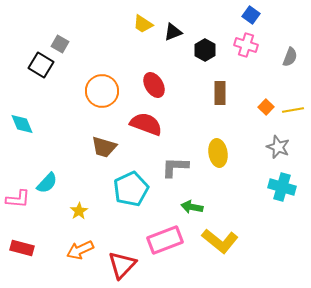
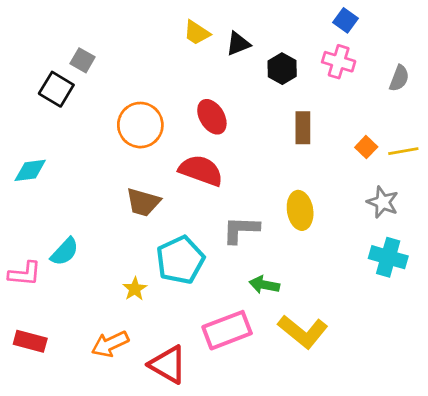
cyan diamond: (22, 124) -> (30, 170), turned -75
yellow star: (79, 211) -> (135, 289), moved
red triangle: (122, 265) -> (168, 365), turned -44

